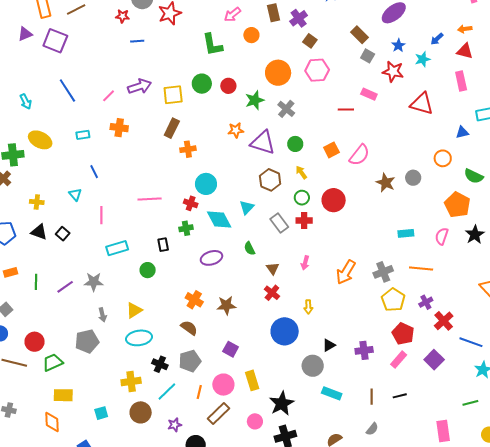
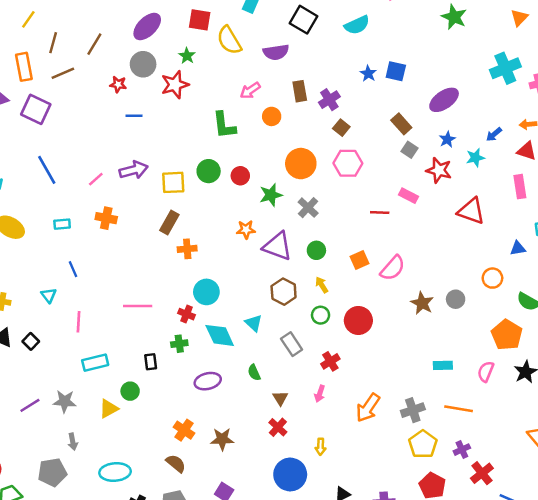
cyan triangle: (247, 207) -> (254, 323), turned -35
red cross: (304, 221) -> (330, 361), moved, turned -35
yellow triangle: (134, 310) -> (109, 409), moved

